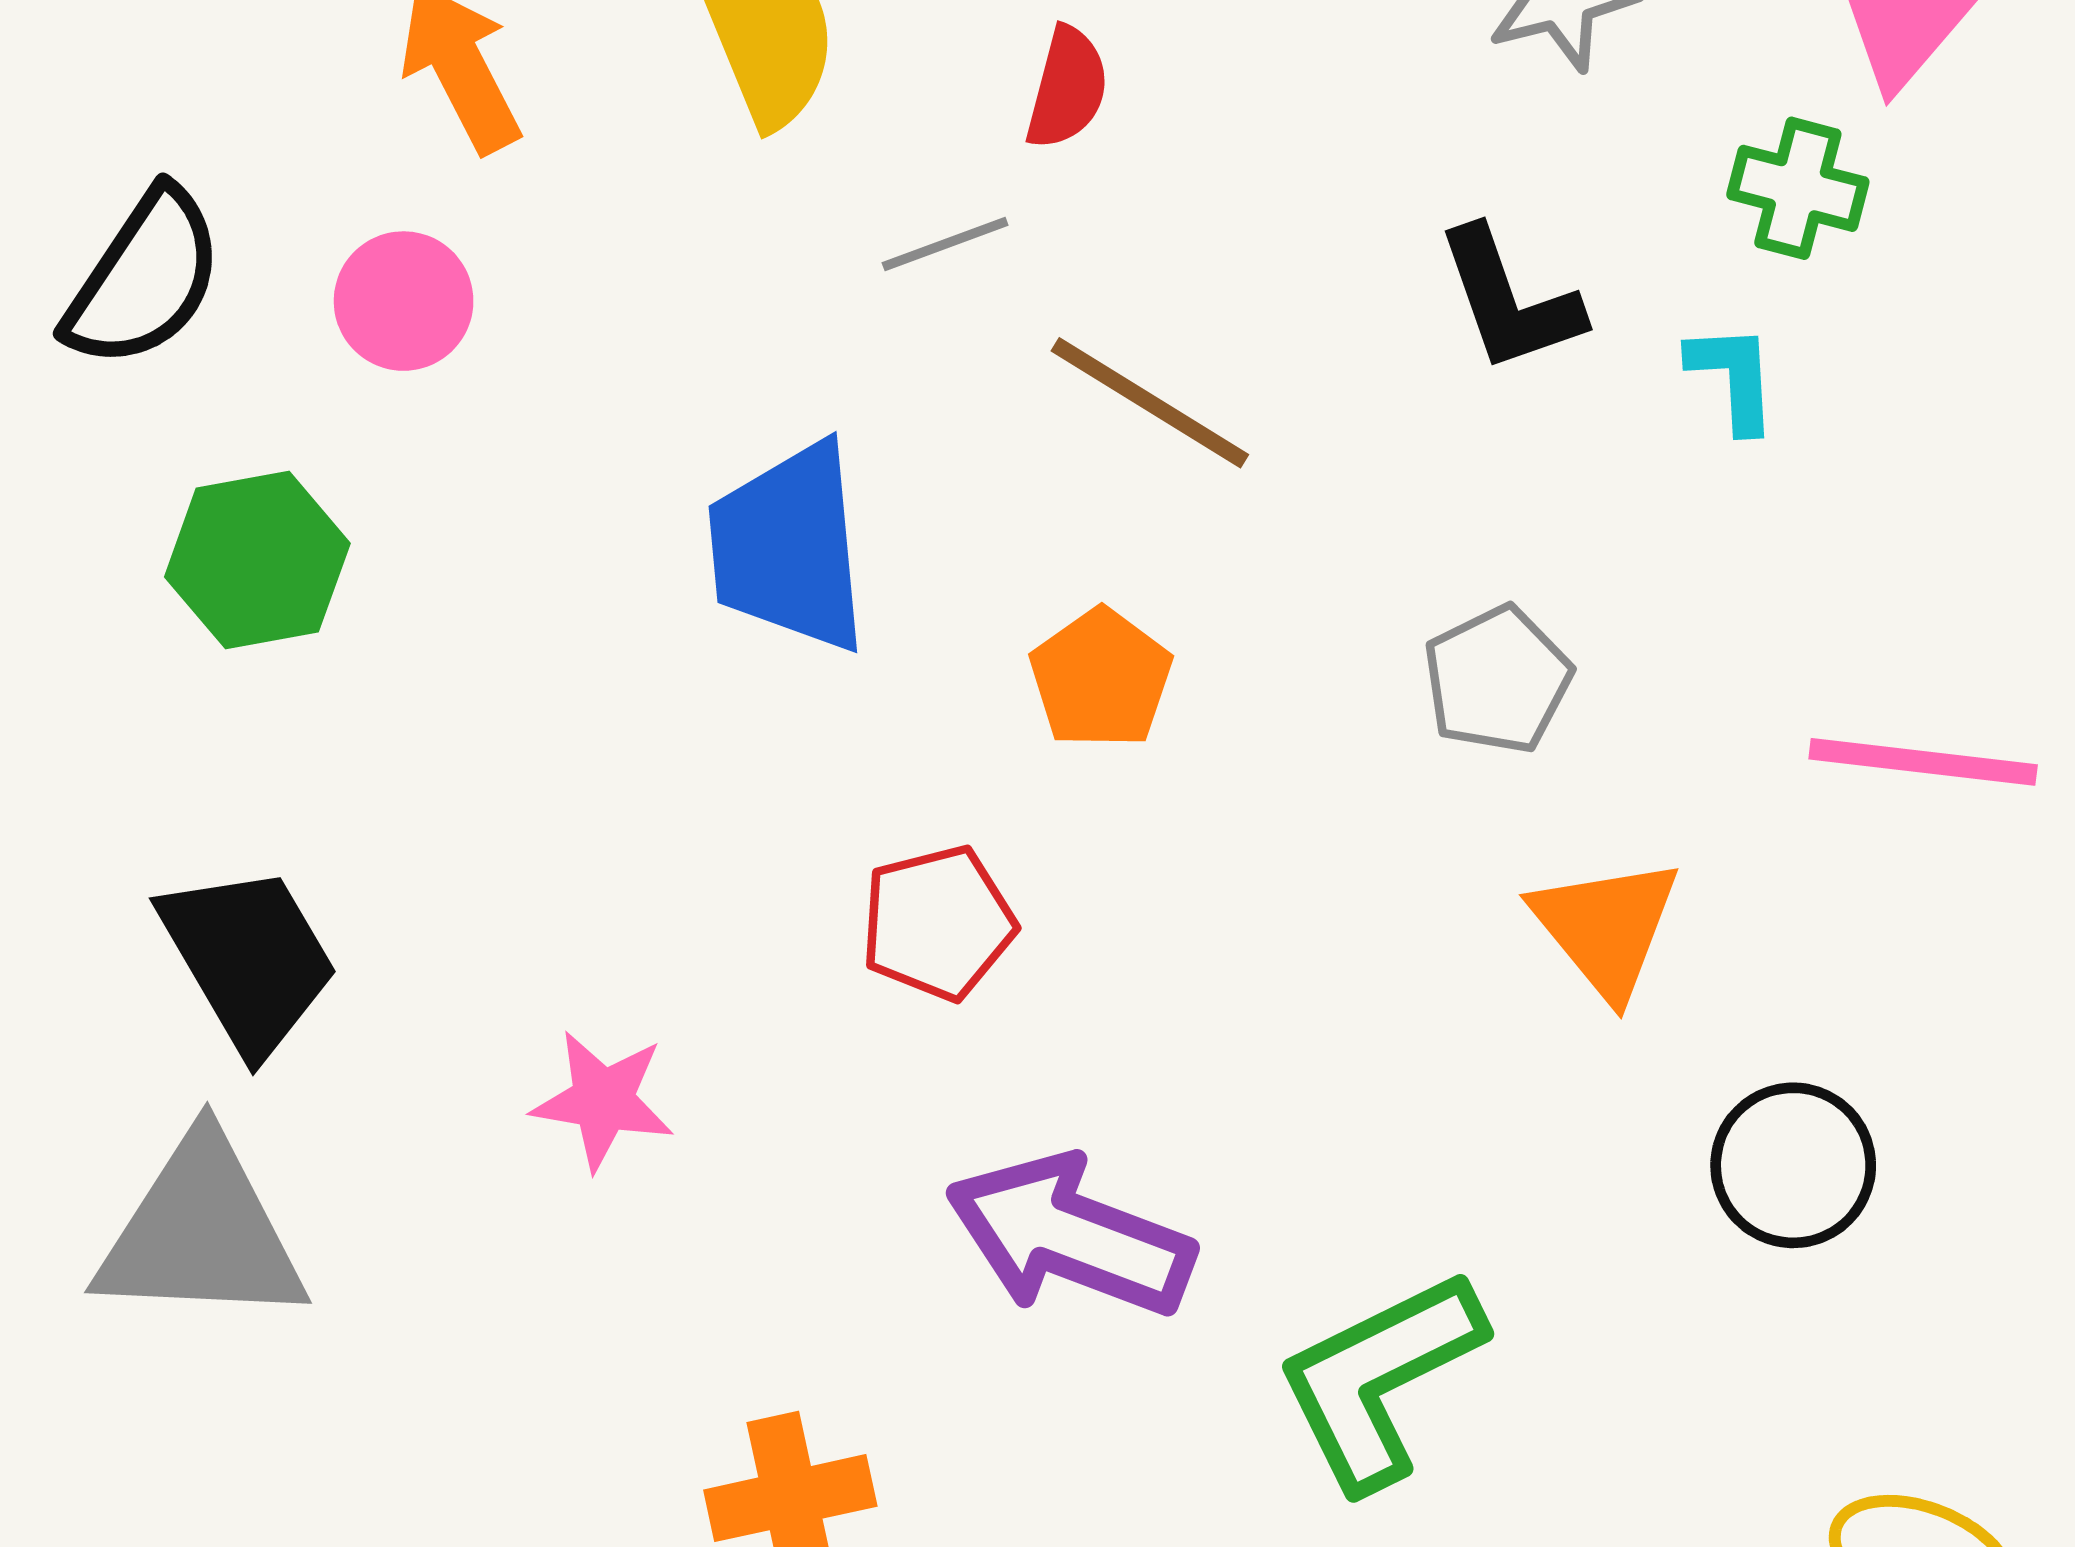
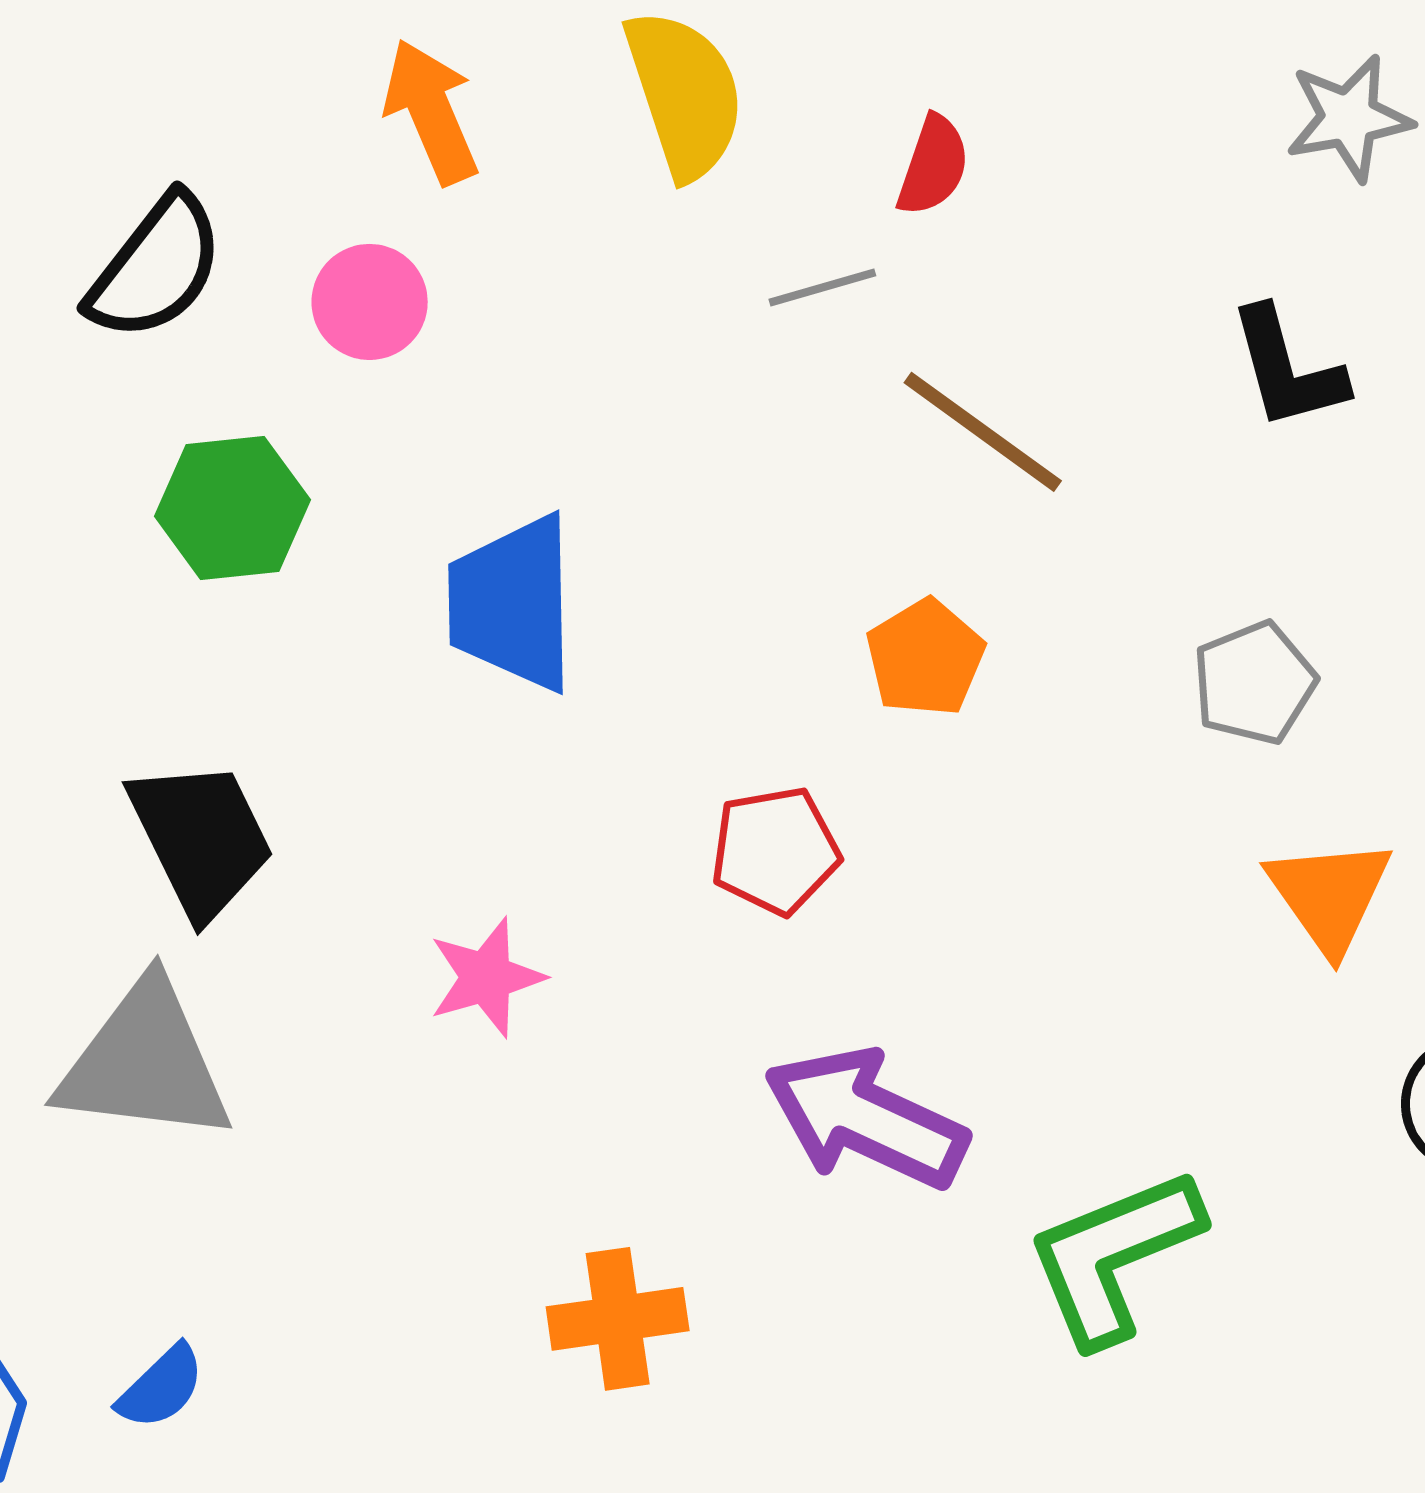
blue trapezoid: (789, 547) -> (512, 603), moved
pink star: (603, 1100) -> (486, 977), turned -30

